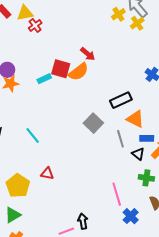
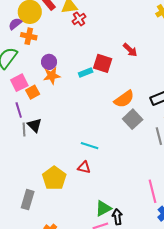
orange semicircle: (79, 72) -> (124, 99), moved
cyan line: (33, 135) -> (90, 146), moved, turned -36
green triangle: (13, 215) -> (103, 208), moved

